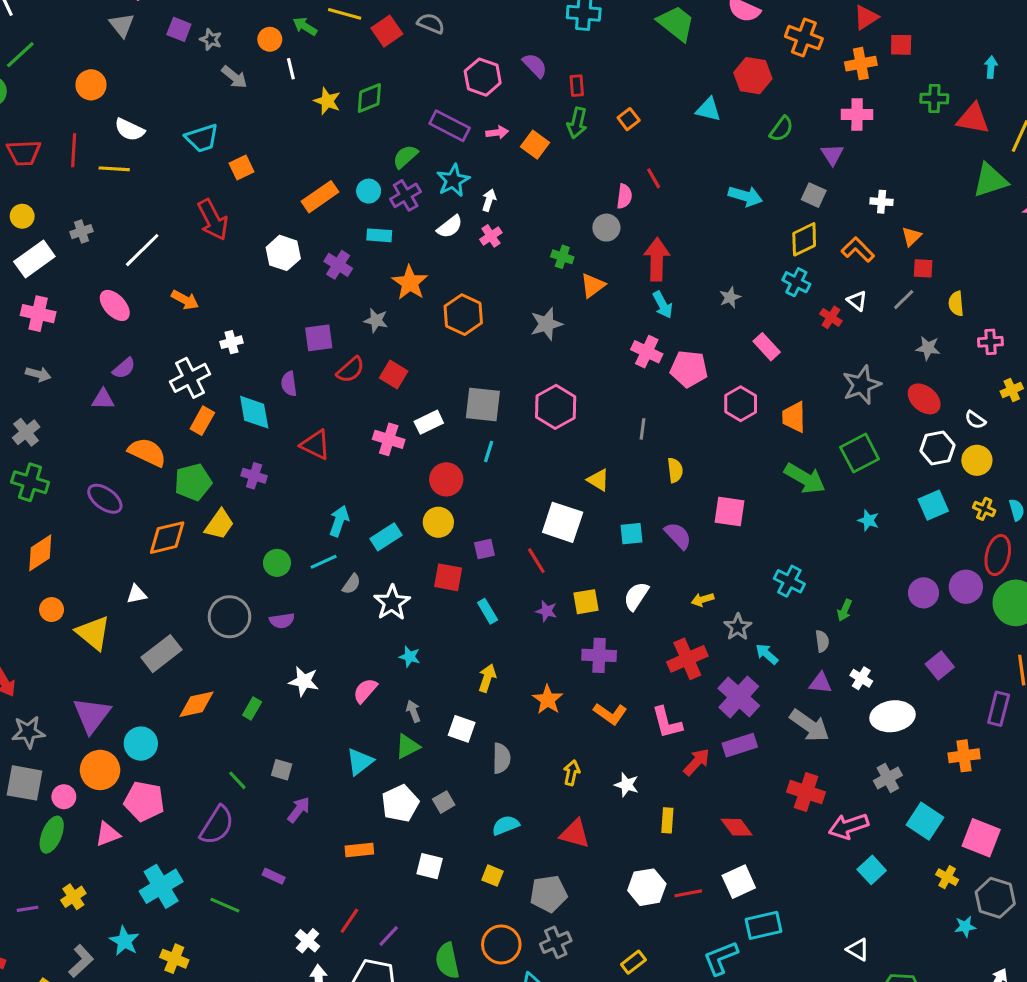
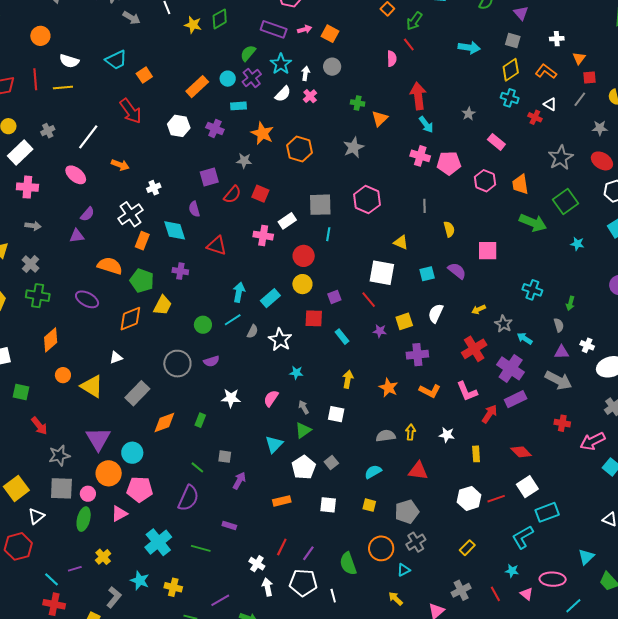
green arrow: (577, 123) -> (414, 21), moved, turned 30
gray circle: (606, 228) -> (332, 67), moved
green pentagon: (193, 482) -> (142, 281), turned -30
gray semicircle: (501, 758) -> (386, 436), moved, turned -90
red cross: (806, 792) -> (562, 423), size x0.7

